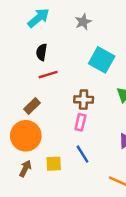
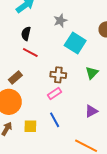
gray star: (83, 22) -> (60, 21), moved
red line: (48, 75) -> (30, 52), turned 42
pink rectangle: (80, 122) -> (54, 93), turned 40

